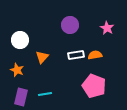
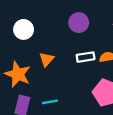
white circle: (20, 40) -> (24, 29), moved
orange star: (17, 70) -> (18, 74), size x1.6

